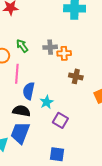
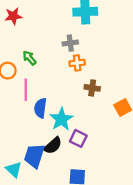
gray cross: (50, 47) -> (70, 43), moved
cyan star: (47, 102) -> (61, 119), size x1.5
black semicircle: (21, 111) -> (53, 146), moved, turned 132

